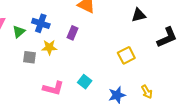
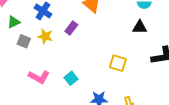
green triangle: (19, 32) -> (14, 22), moved
yellow square: (126, 55) -> (118, 63), turned 30

